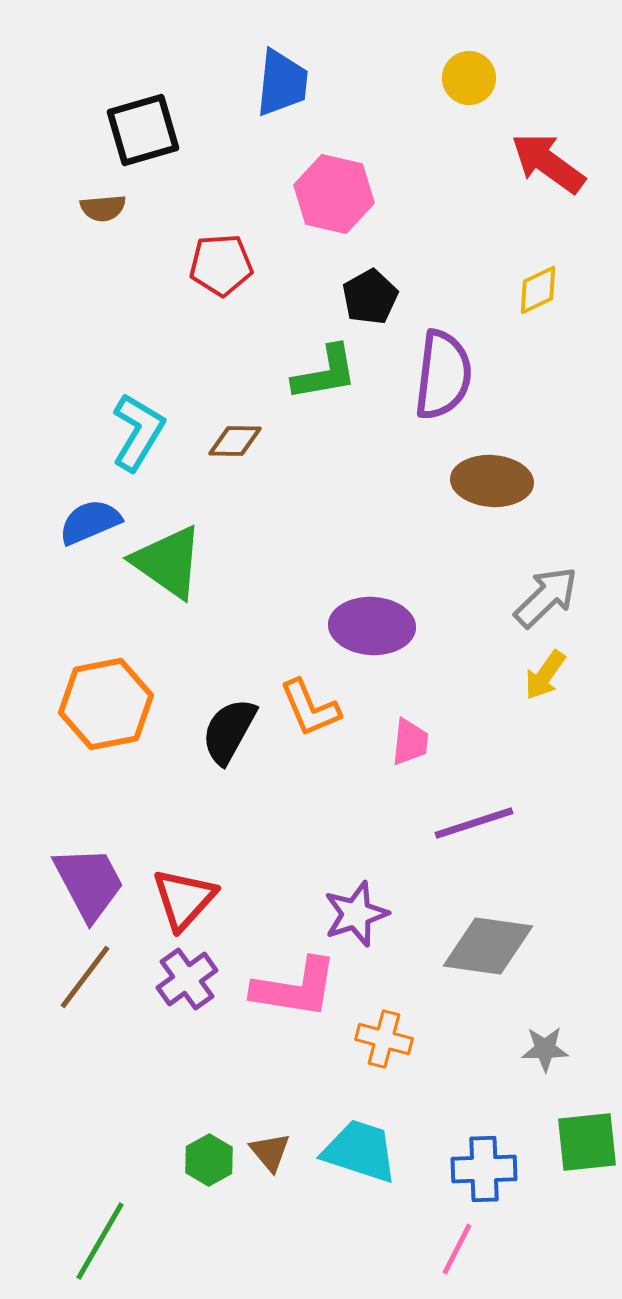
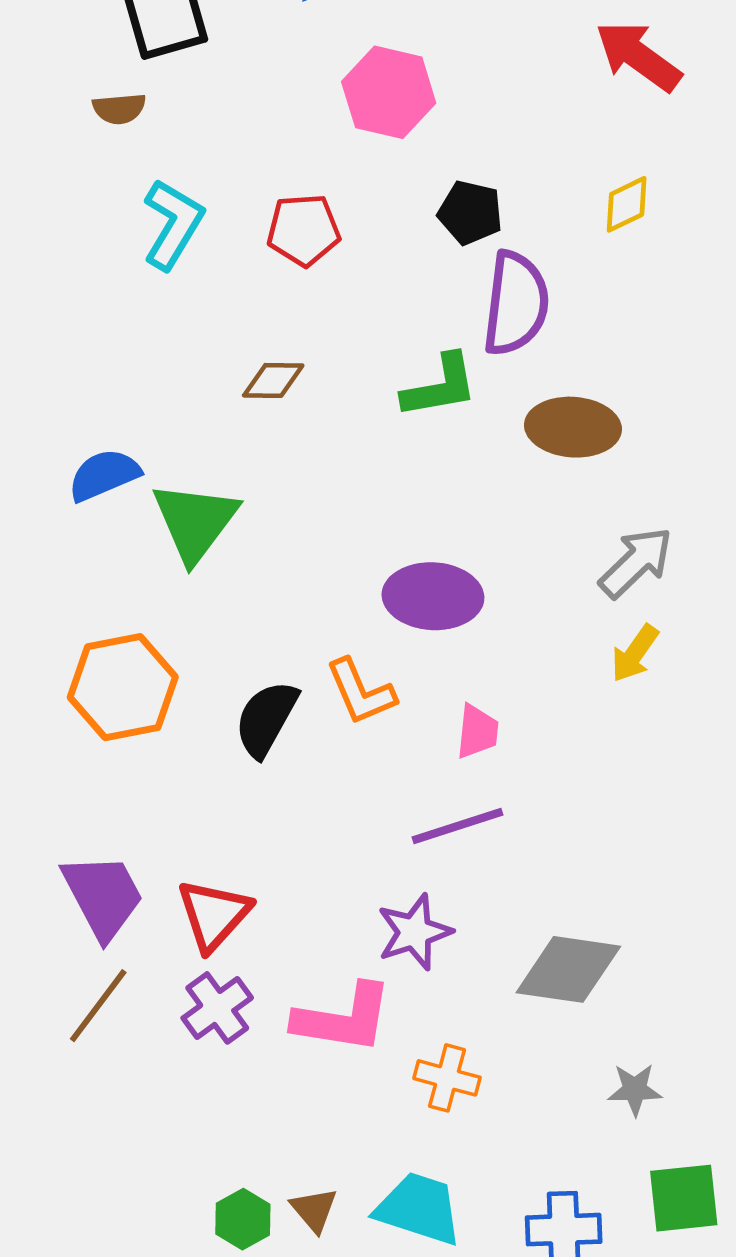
red pentagon: (221, 265) -> (304, 230), moved
black pentagon: (370, 297) -> (470, 212), moved, turned -30
green L-shape: (325, 373) -> (440, 386), moved
cyan L-shape: (138, 432) -> (173, 224), moved
green triangle: (168, 562) -> (195, 522), turned 32
purple line: (474, 823) -> (457, 826), moved

